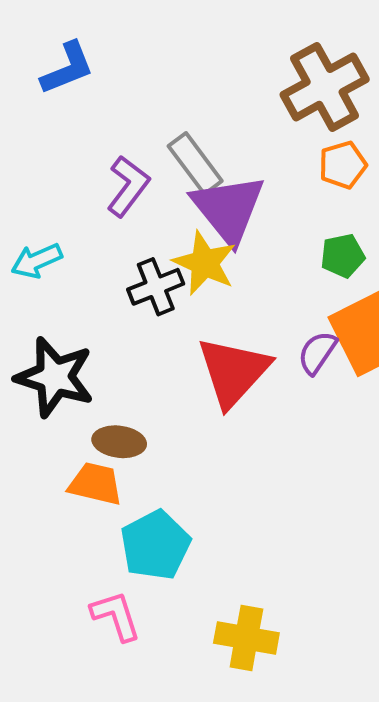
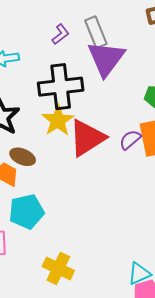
purple L-shape: (128, 186) -> (60, 34), size x0.7
yellow star: (205, 263) -> (58, 120), moved
black cross: (156, 287) -> (61, 87), size x1.6

